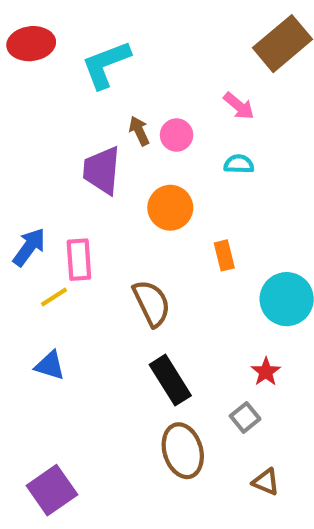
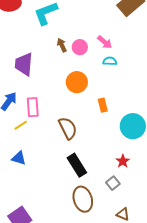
pink arrow: (239, 106) -> (105, 42), moved
purple trapezoid: (102, 170) -> (24, 64), moved

